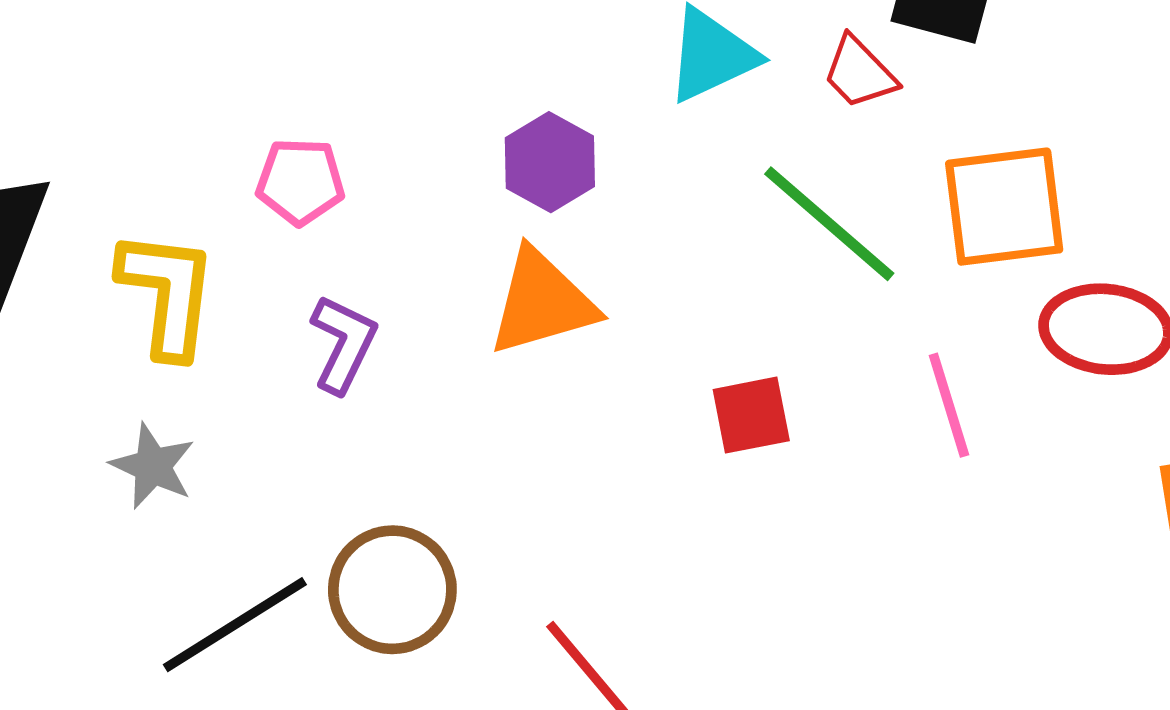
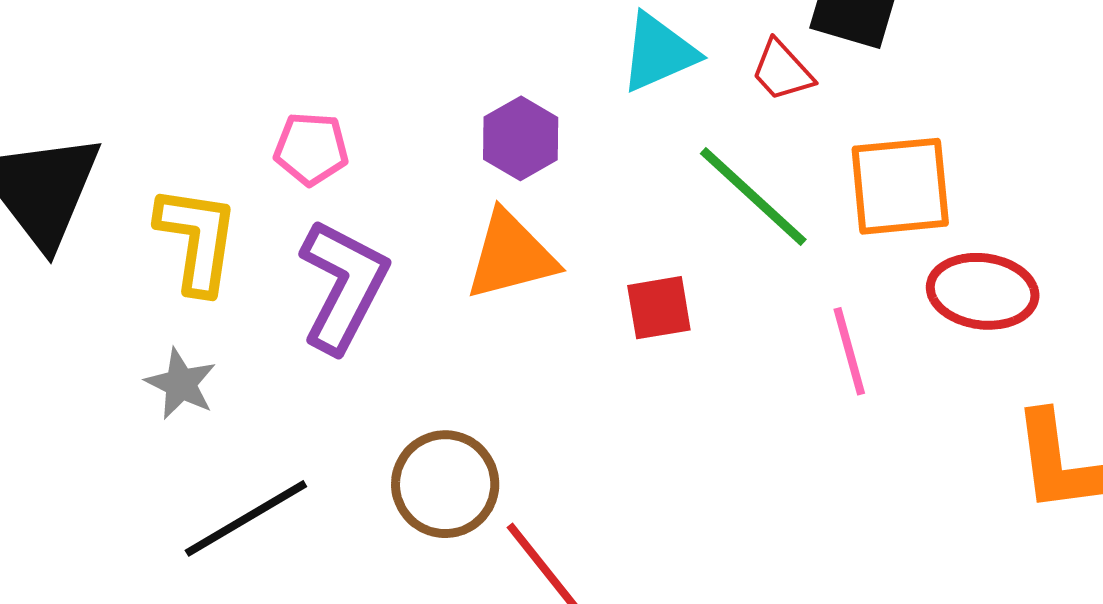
purple L-shape: (343, 344) -> (343, 286), size x1.6
red square: (751, 415) -> (659, 308), moved
brown circle: (392, 590) -> (445, 484), moved

